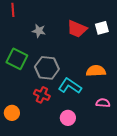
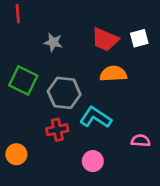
orange semicircle: (96, 71) -> (113, 74), moved
red cross: (42, 95) -> (57, 130), turned -35

